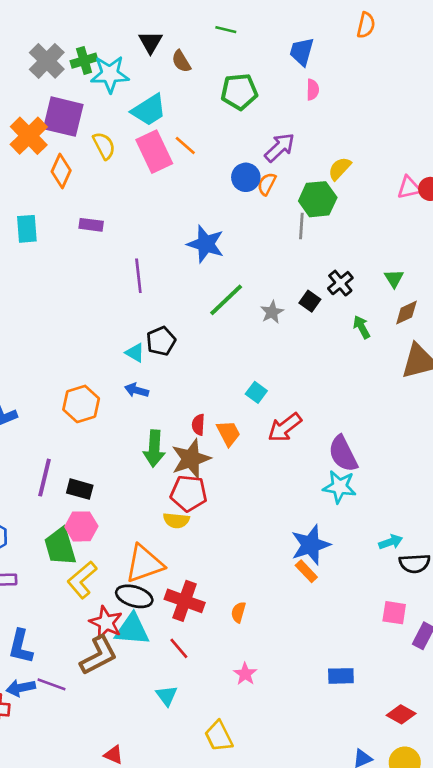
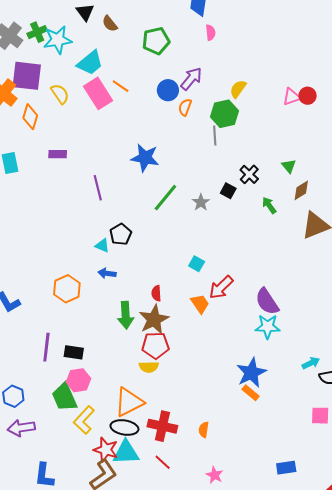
blue circle: (246, 177) -> (168, 90), moved
orange trapezoid: (228, 433) -> (200, 304), moved

